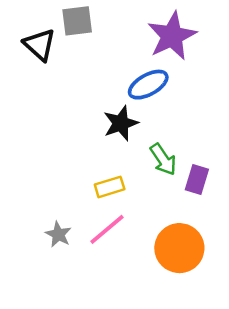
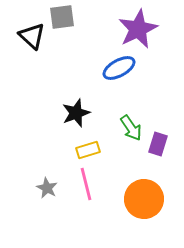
black star: (121, 123) -> (76, 113), moved
pink line: (107, 229) -> (86, 184), turned -64

